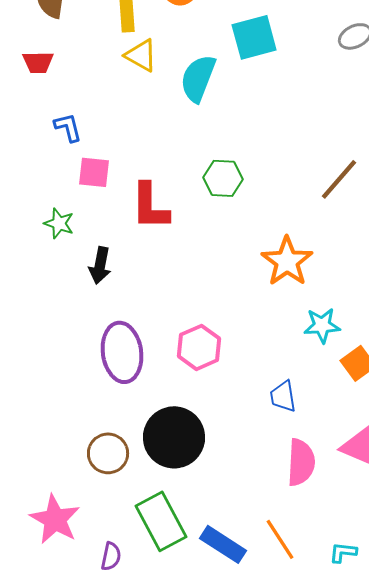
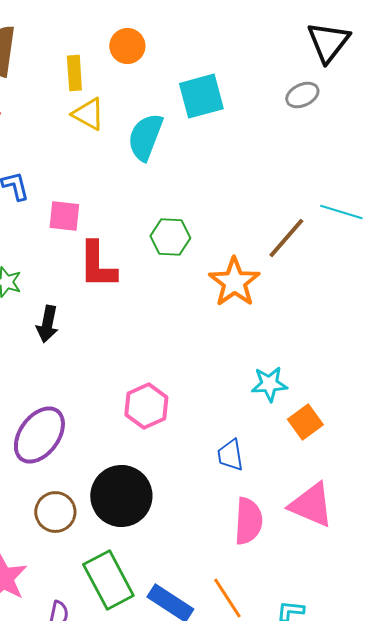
pink square: (94, 172) -> (64, 216), moved
orange star: (287, 261) -> (234, 282), moved
purple ellipse: (122, 352) -> (39, 435), moved, turned 44

